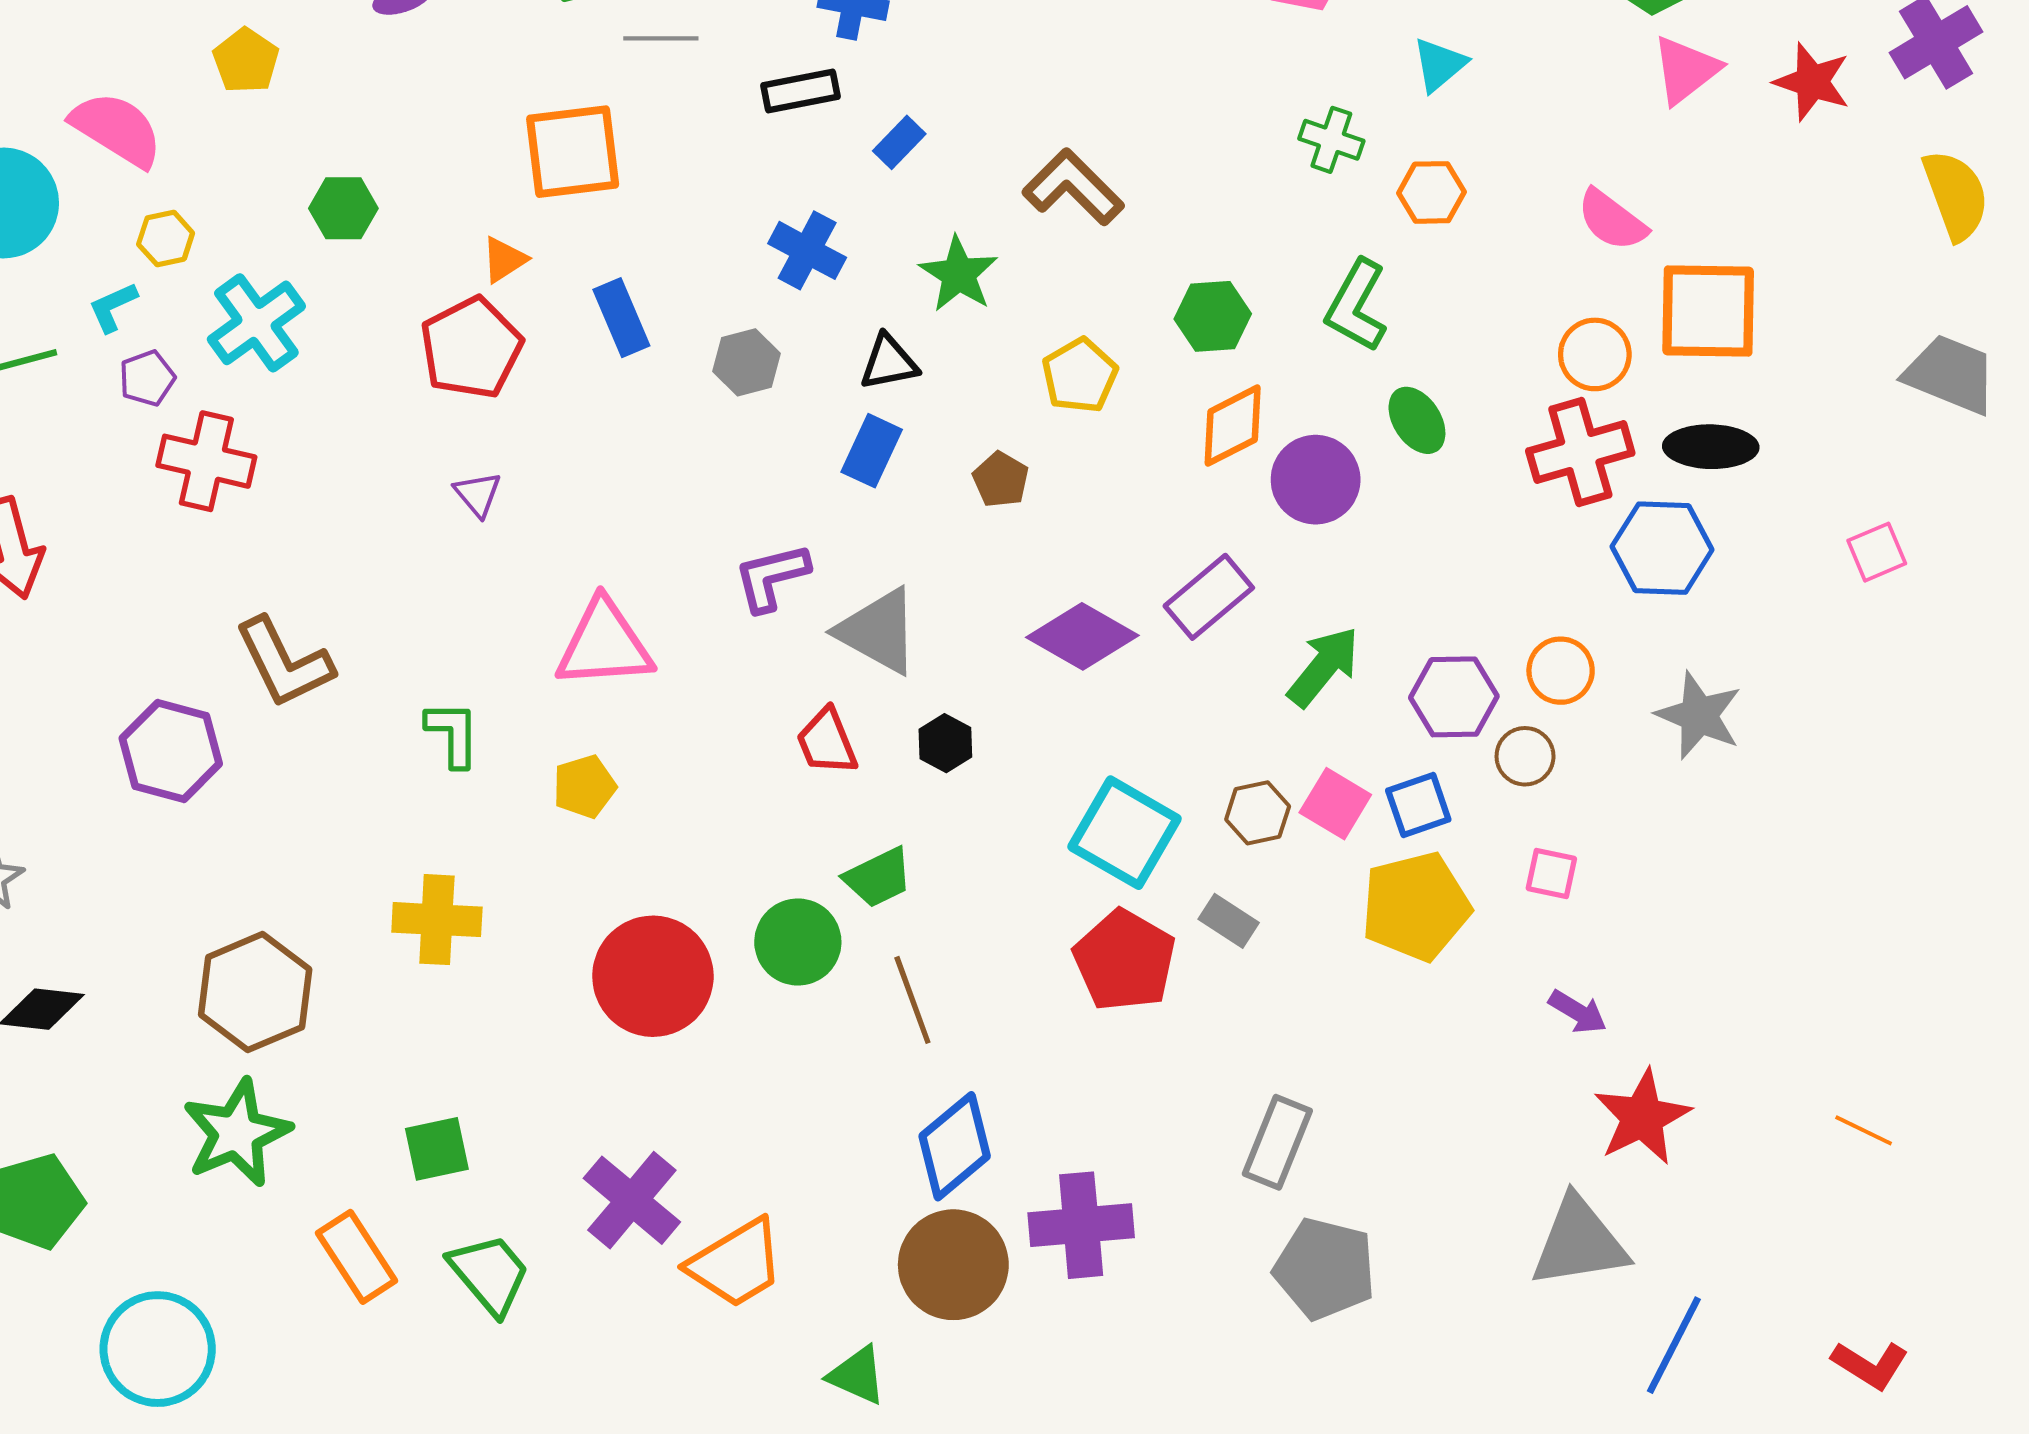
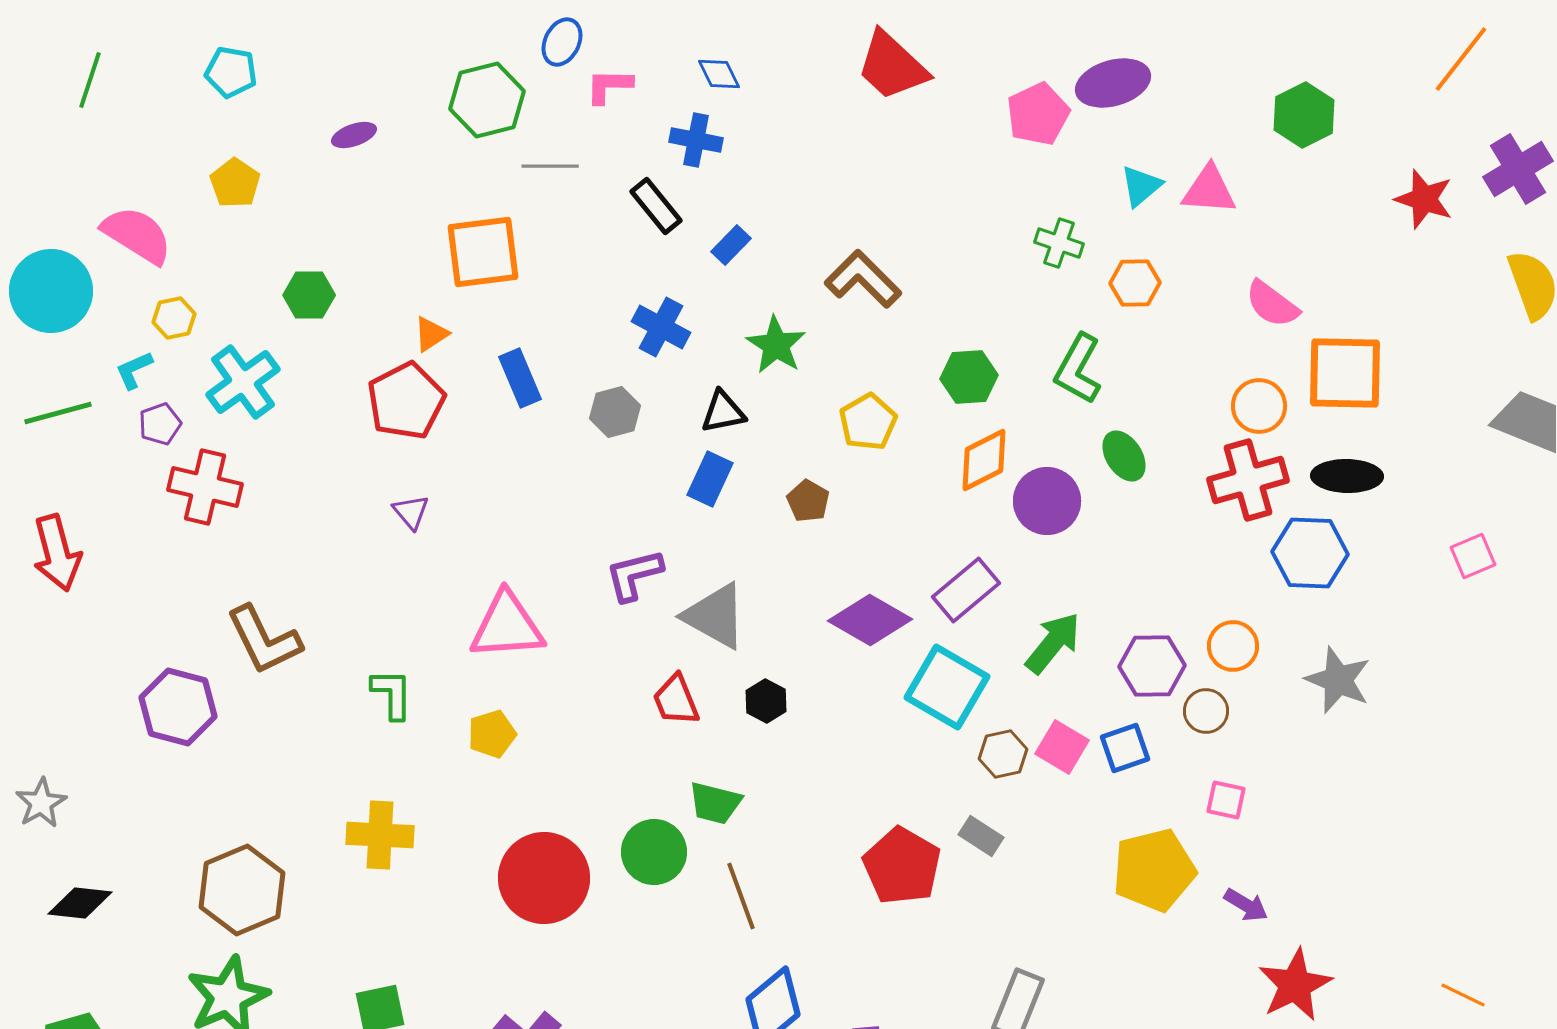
pink triangle: (1686, 70) -> (1209, 190), moved, turned 42
black rectangle: (800, 91) -> (656, 206), turned 62
cyan square: (1125, 833) -> (947, 687), moved
green trapezoid: (878, 877) -> (715, 803), turned 40
yellow pentagon: (1416, 906) -> (1154, 870), moved

